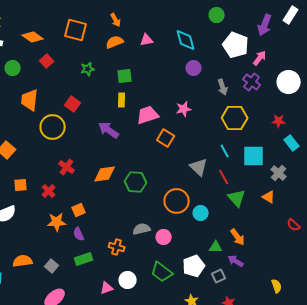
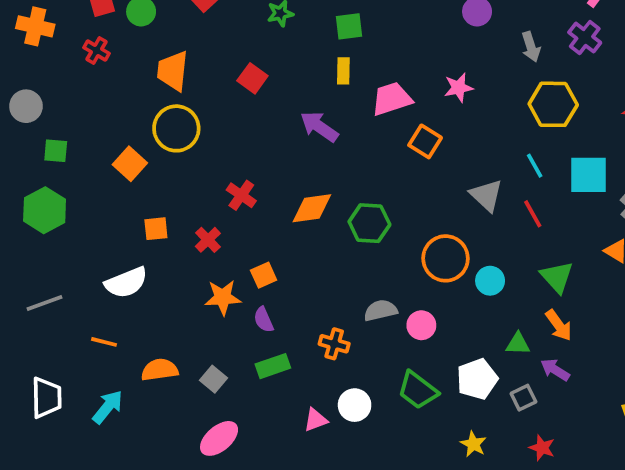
yellow circle: (53, 127) -> (176, 128), moved
green triangle: (237, 198) -> (557, 277), moved

